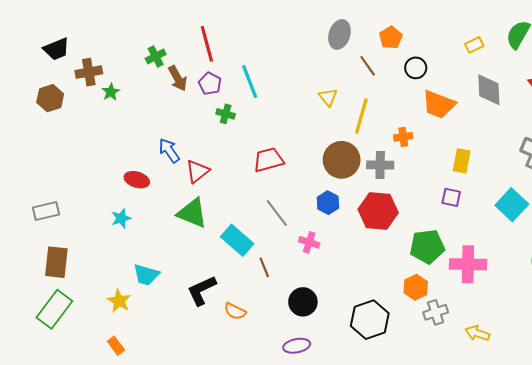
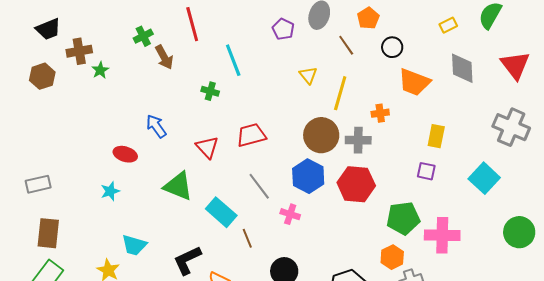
purple pentagon: (210, 84) -> (283, 29), moved
red triangle: (197, 171) -> (207, 147), moved, turned -35
blue hexagon: (328, 203) -> (308, 176), size x1.5

